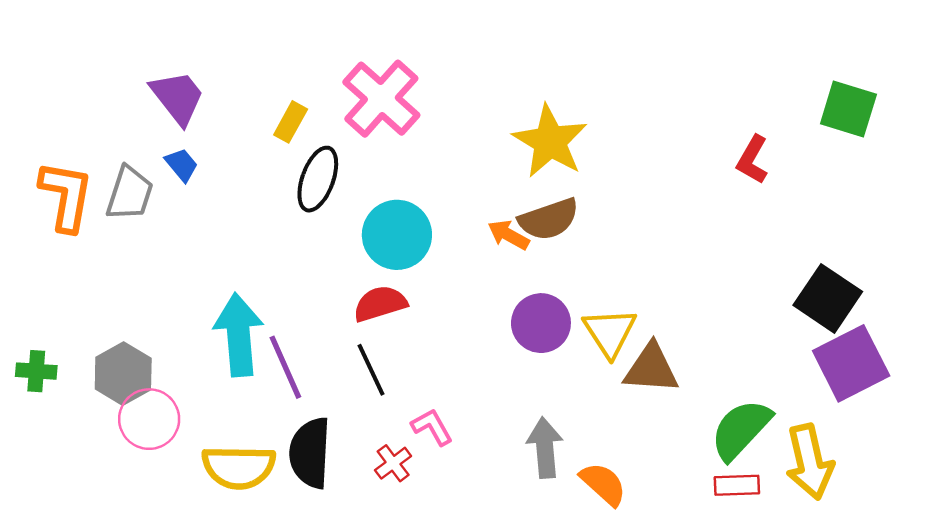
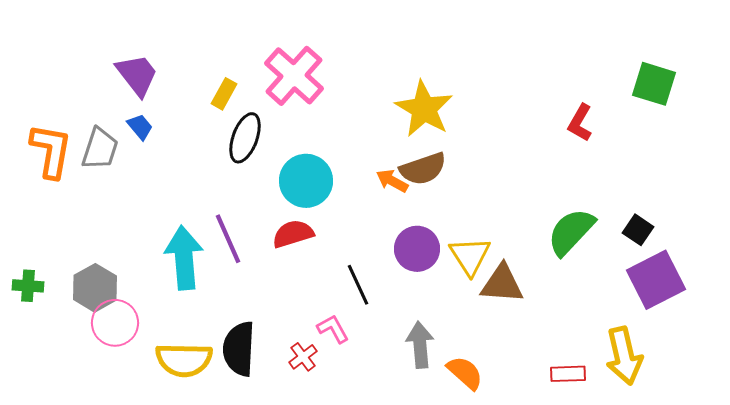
black square: (828, 298) -> (638, 230), size x0.6
purple line: (285, 367) -> (228, 239), moved
black line: (371, 370) -> (358, 285), moved
green semicircle: (741, 429) -> (571, 232), moved

